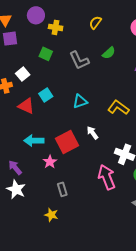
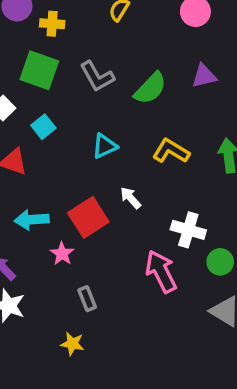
green semicircle: (109, 53) -> (150, 88), moved, size x1.5
green square: (46, 54) -> (39, 70), size x1.6
cyan square: (46, 95) -> (43, 127), moved

